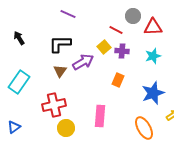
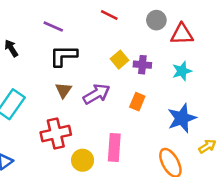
purple line: (68, 14) -> (53, 26), moved
red line: (116, 30) -> (109, 15), moved
purple arrow: (83, 62) -> (97, 94), moved
yellow circle: (66, 128) -> (83, 160), moved

